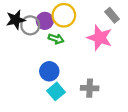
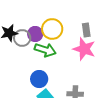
gray rectangle: (112, 15) -> (86, 30), moved, turned 32
green arrow: (56, 39) -> (45, 50), size x1.5

